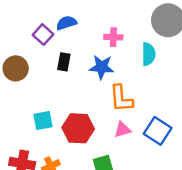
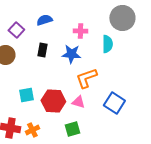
purple square: (43, 35) -> (16, 30), moved
orange L-shape: (121, 98) -> (86, 78), turned 75
pink triangle: (122, 130) -> (78, 102), moved, turned 32

